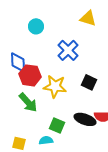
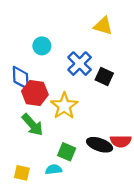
cyan circle: (36, 26) -> (42, 46), moved
black square: (89, 82) -> (104, 76), moved
yellow star: (55, 86) -> (64, 106), turned 30

